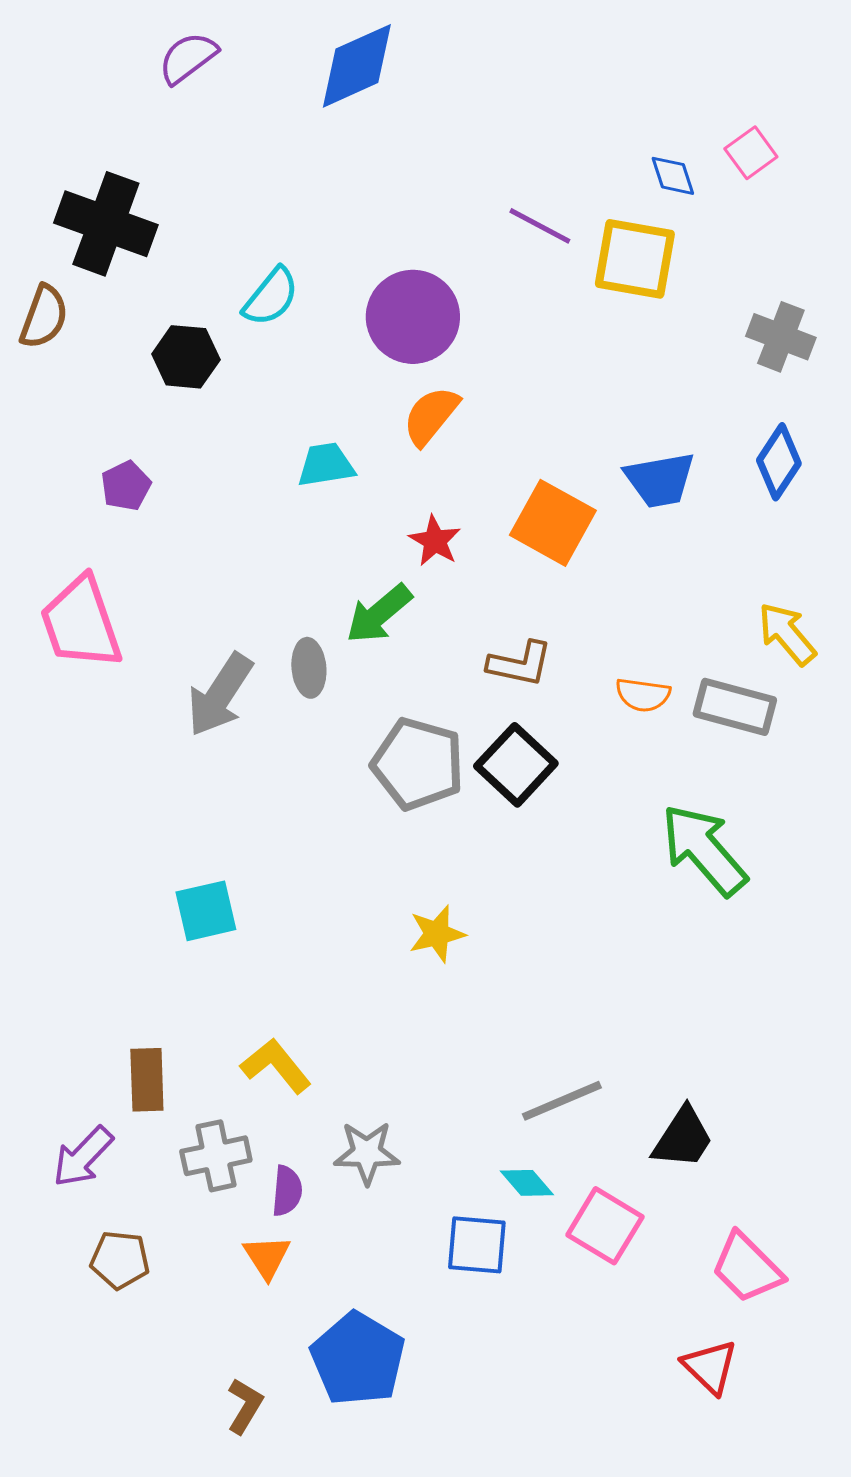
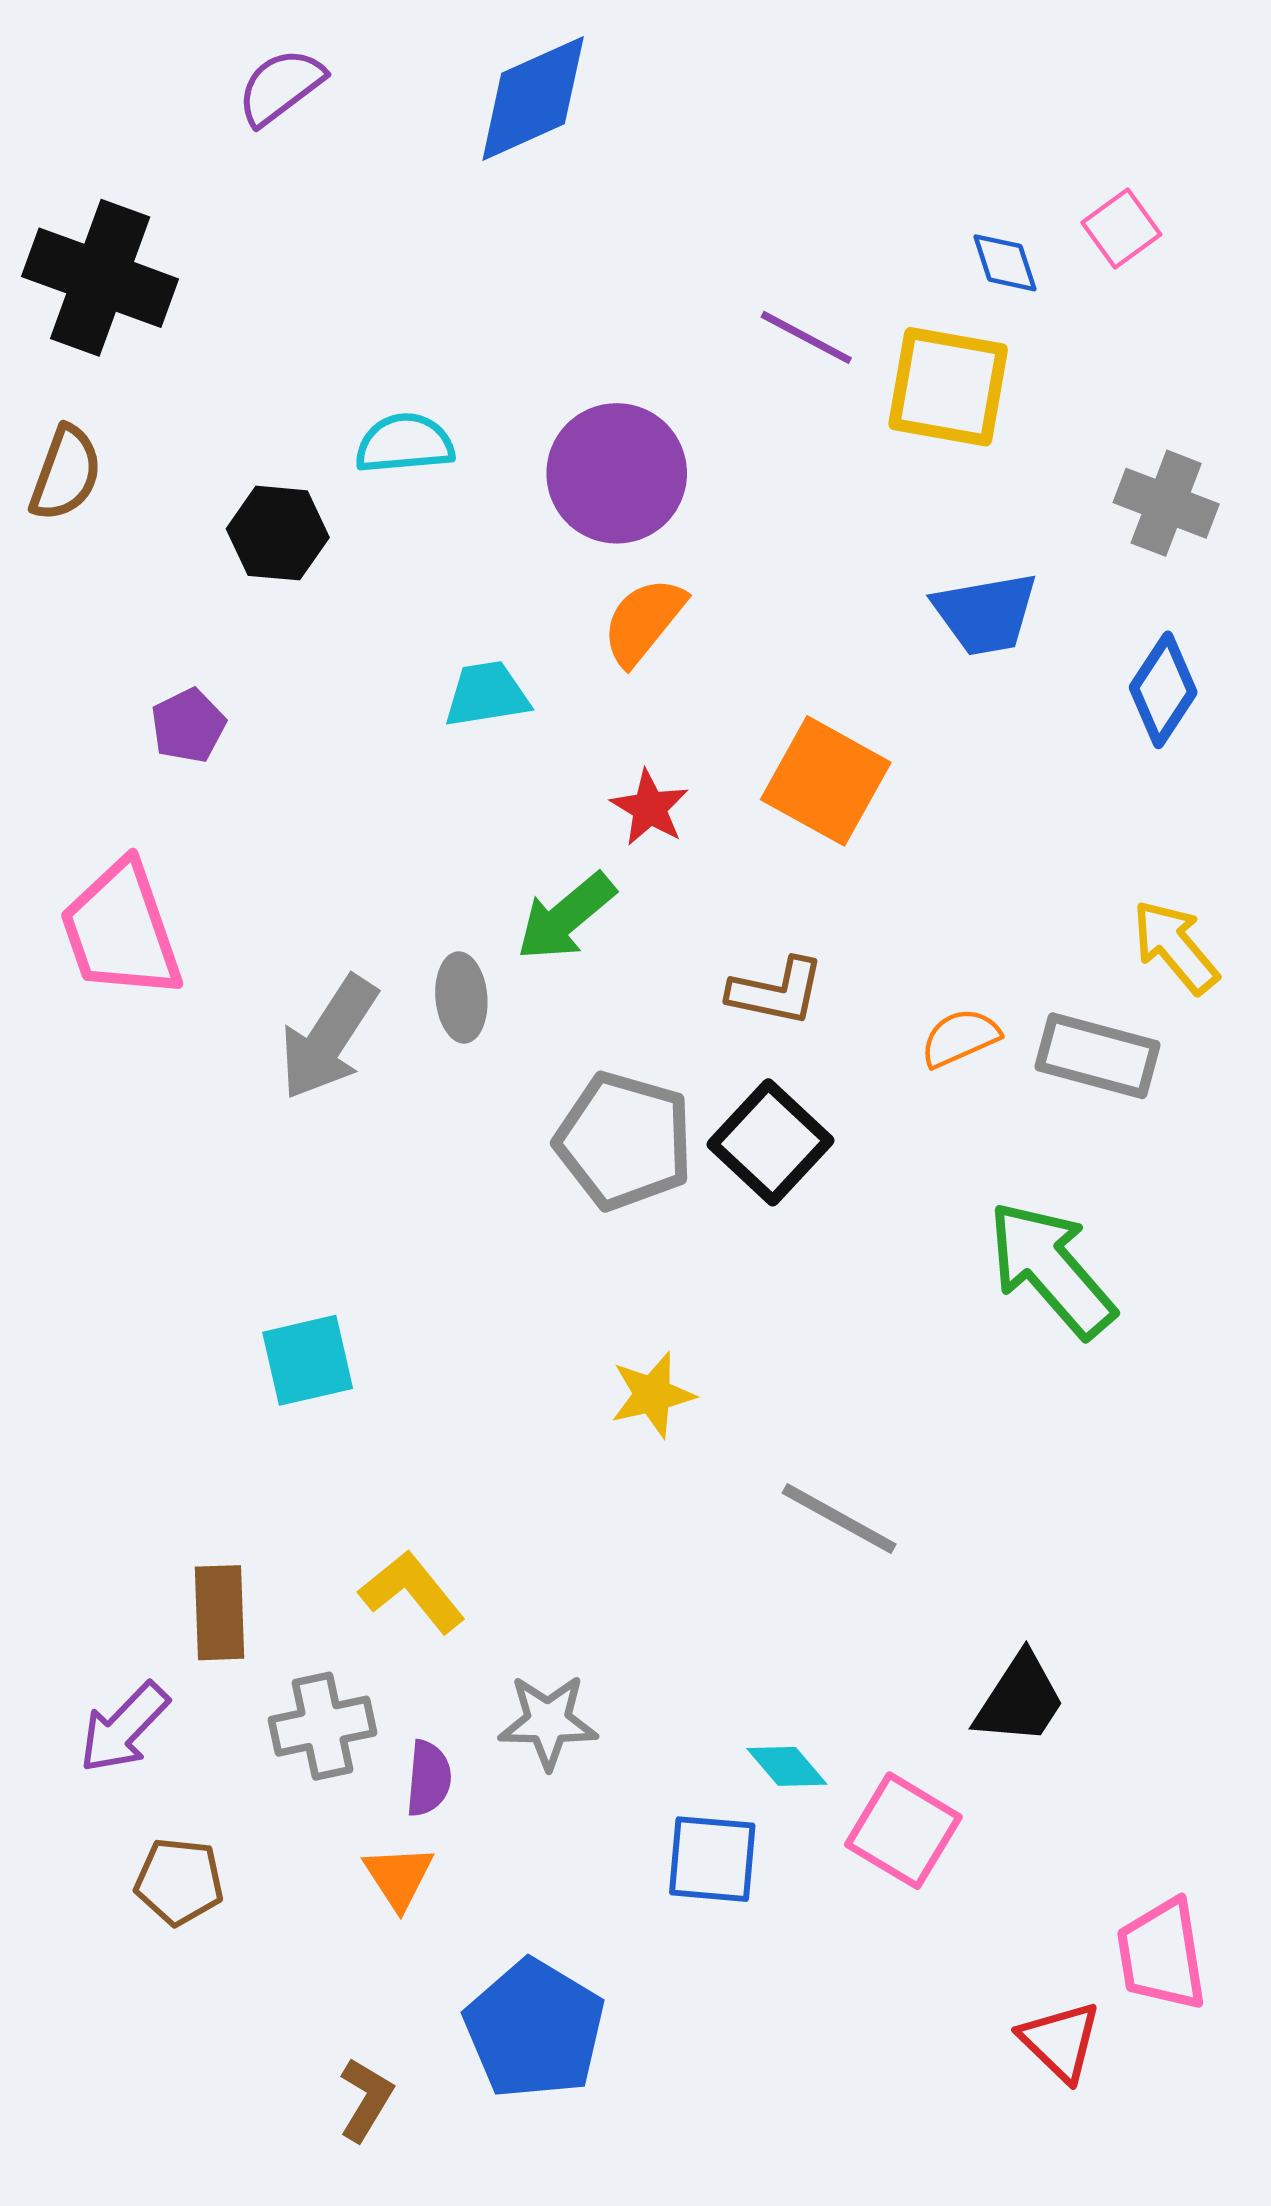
black cross: (106, 224) -> (100, 278), moved
cyan semicircle: (271, 297) -> (405, 443), turned -134
blue trapezoid: (660, 480) -> (986, 614), moved
orange semicircle: (643, 695) -> (960, 1038), turned 148
gray line: (562, 1101) -> (839, 1519), moved, turned 52
pink trapezoid: (747, 1268) -> (1162, 1955), moved, turned 36

